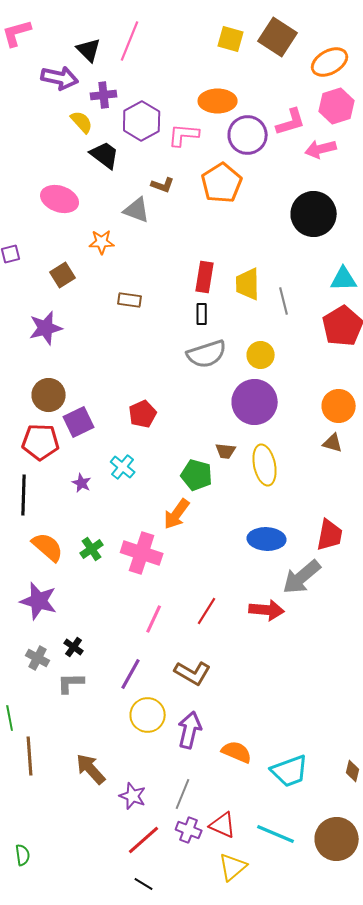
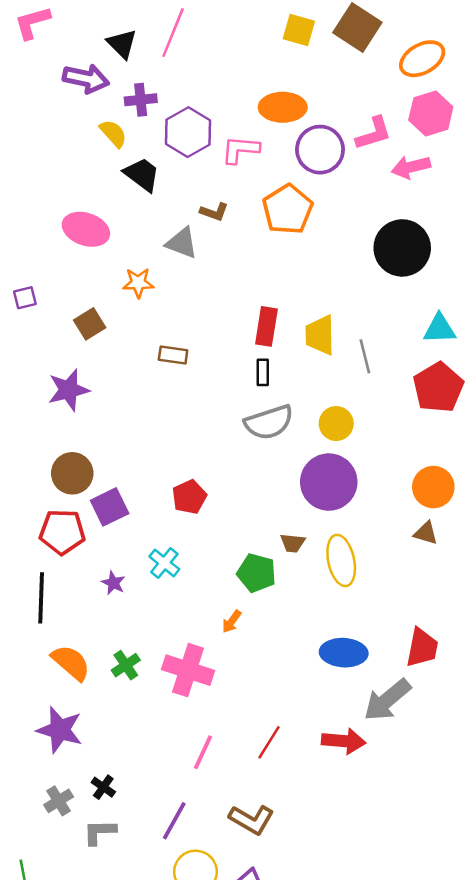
orange arrow: (177, 514) -> (232, 622), size x0.6
gray cross: (38, 658) -> (59, 801), turned 30

